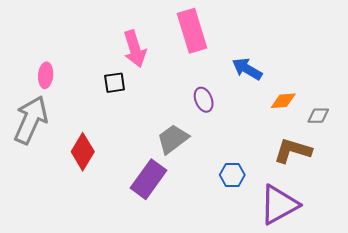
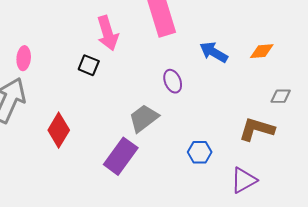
black square: (115, 83) -> (89, 65), turned 30
orange diamond: (283, 101) -> (262, 51), moved
purple triangle: (279, 205) -> (244, 180), size x0.7

